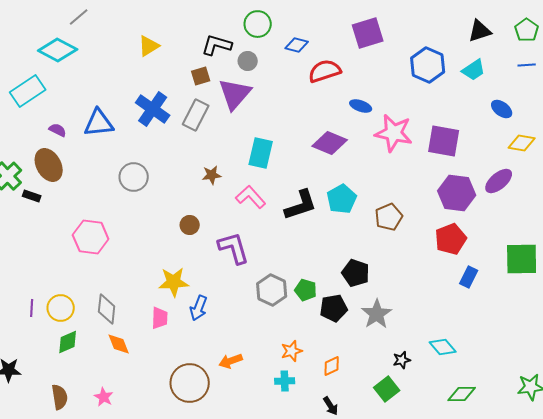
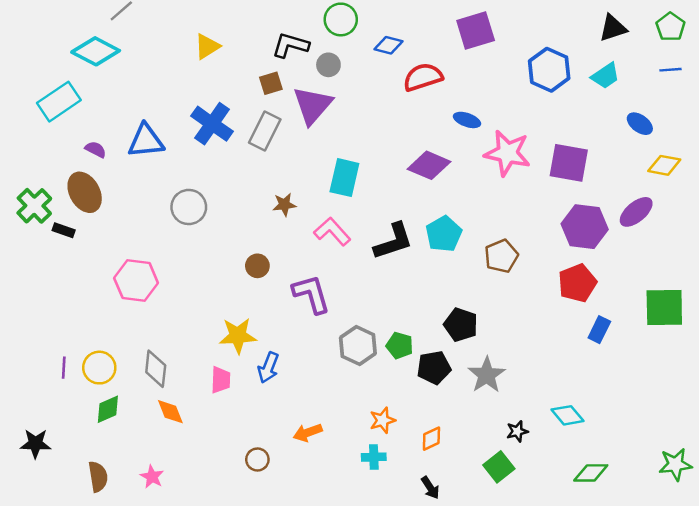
brown circle: (190, 383) -> (257, 459), size x0.5

